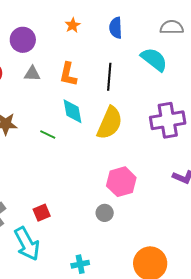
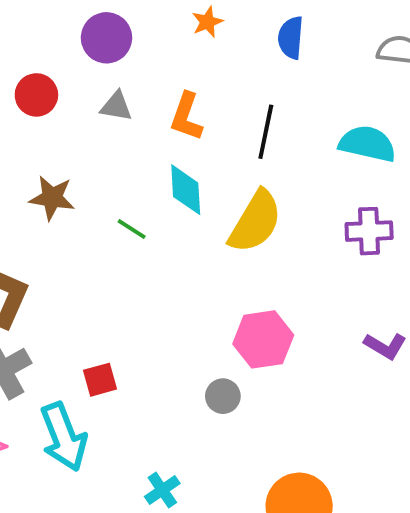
cyan semicircle: (154, 59) -> (367, 144), moved, turned -32
purple cross: (168, 120) -> (369, 231), size x0.7
cyan cross: (80, 264) -> (162, 490), turned -30

